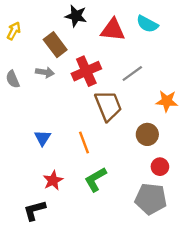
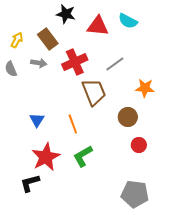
yellow arrow: (14, 31) -> (17, 40), moved
red star: (53, 180) -> (46, 157), size x1.6
gray pentagon: (151, 199) -> (135, 194), moved

